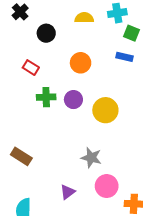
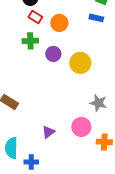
red rectangle: (31, 68) -> (35, 17), moved
green cross: (46, 97) -> (30, 41), moved
gray star: (91, 158) -> (98, 103), moved

